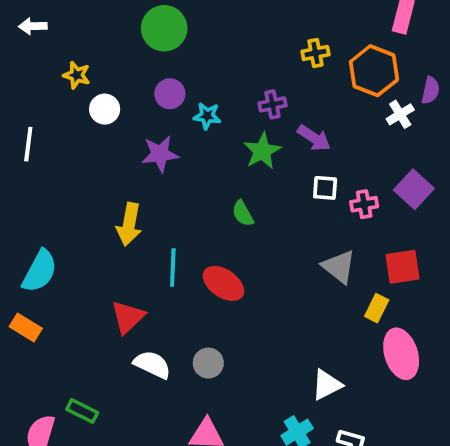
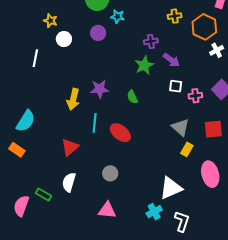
cyan star: (207, 116) -> (118, 16), moved
white line: (28, 144) -> (35, 58), moved
purple star: (160, 154) -> (100, 89), moved
yellow rectangle: (377, 308) -> (187, 149), moved
white semicircle: (152, 365) -> (69, 182), moved, turned -102
white triangle: (327, 385) -> (171, 188), size x1.4

